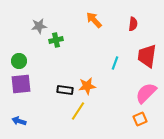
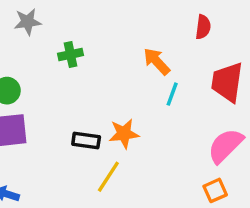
orange arrow: (94, 20) -> (157, 61), moved
gray star: (39, 26) -> (27, 22), moved

